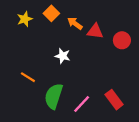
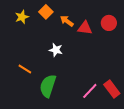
red circle: (122, 40) -> (109, 23), moved
red rectangle: (114, 100) -> (112, 89), moved
pink line: (82, 104) -> (90, 91), moved

